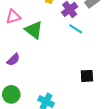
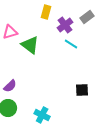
purple semicircle: (13, 60) -> (10, 86), moved

